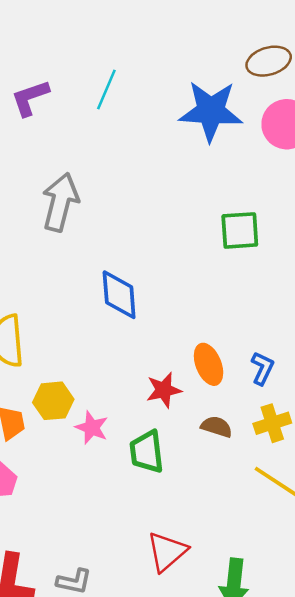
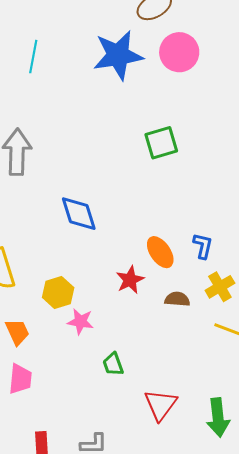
yellow hexagon: (53, 401) -> (58, 293), moved
green trapezoid: (147, 452) -> (113, 364), moved, size x0.7

